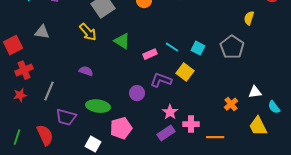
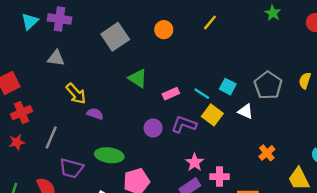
yellow semicircle: (249, 18) -> (305, 81), moved
gray triangle: (42, 32) -> (56, 58), moved
yellow arrow: (88, 32) -> (76, 94), moved
cyan line: (172, 47) -> (202, 94), moved
white triangle: (255, 92) -> (246, 111), moved, turned 32
purple circle: (137, 93) -> (153, 128), moved

